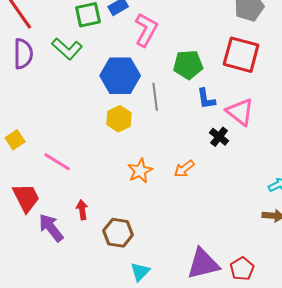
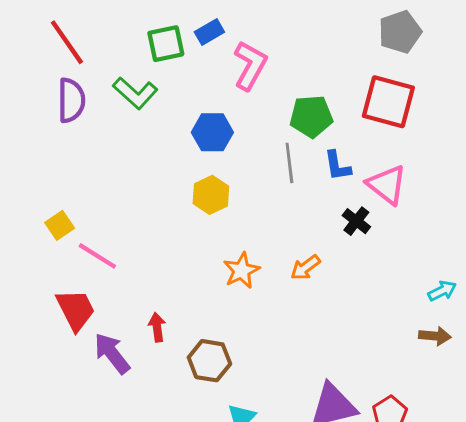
blue hexagon: (120, 76) -> (212, 132), size x0.7
gray line: (155, 97) -> (289, 163), moved
pink line: (57, 162) -> (97, 256), moved

